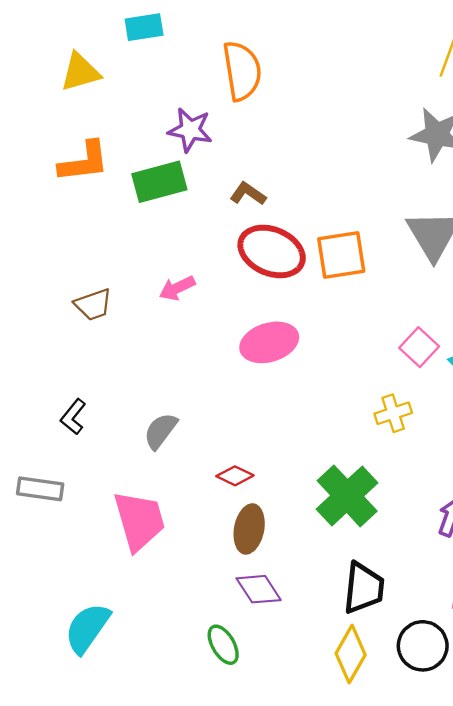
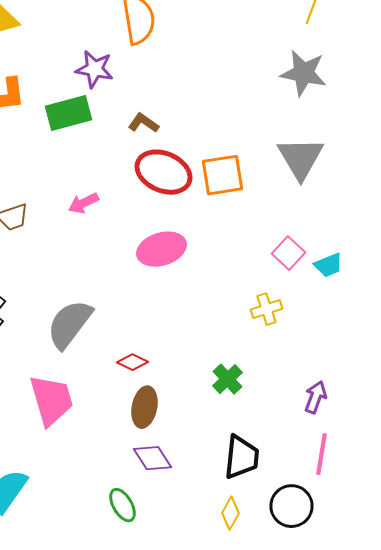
gray semicircle: (161, 431) -> (70, 324), size x1.6
green cross: (347, 496) -> (228, 379), size x0.6
yellow diamond: (351, 654) -> (230, 513), size x0.7

